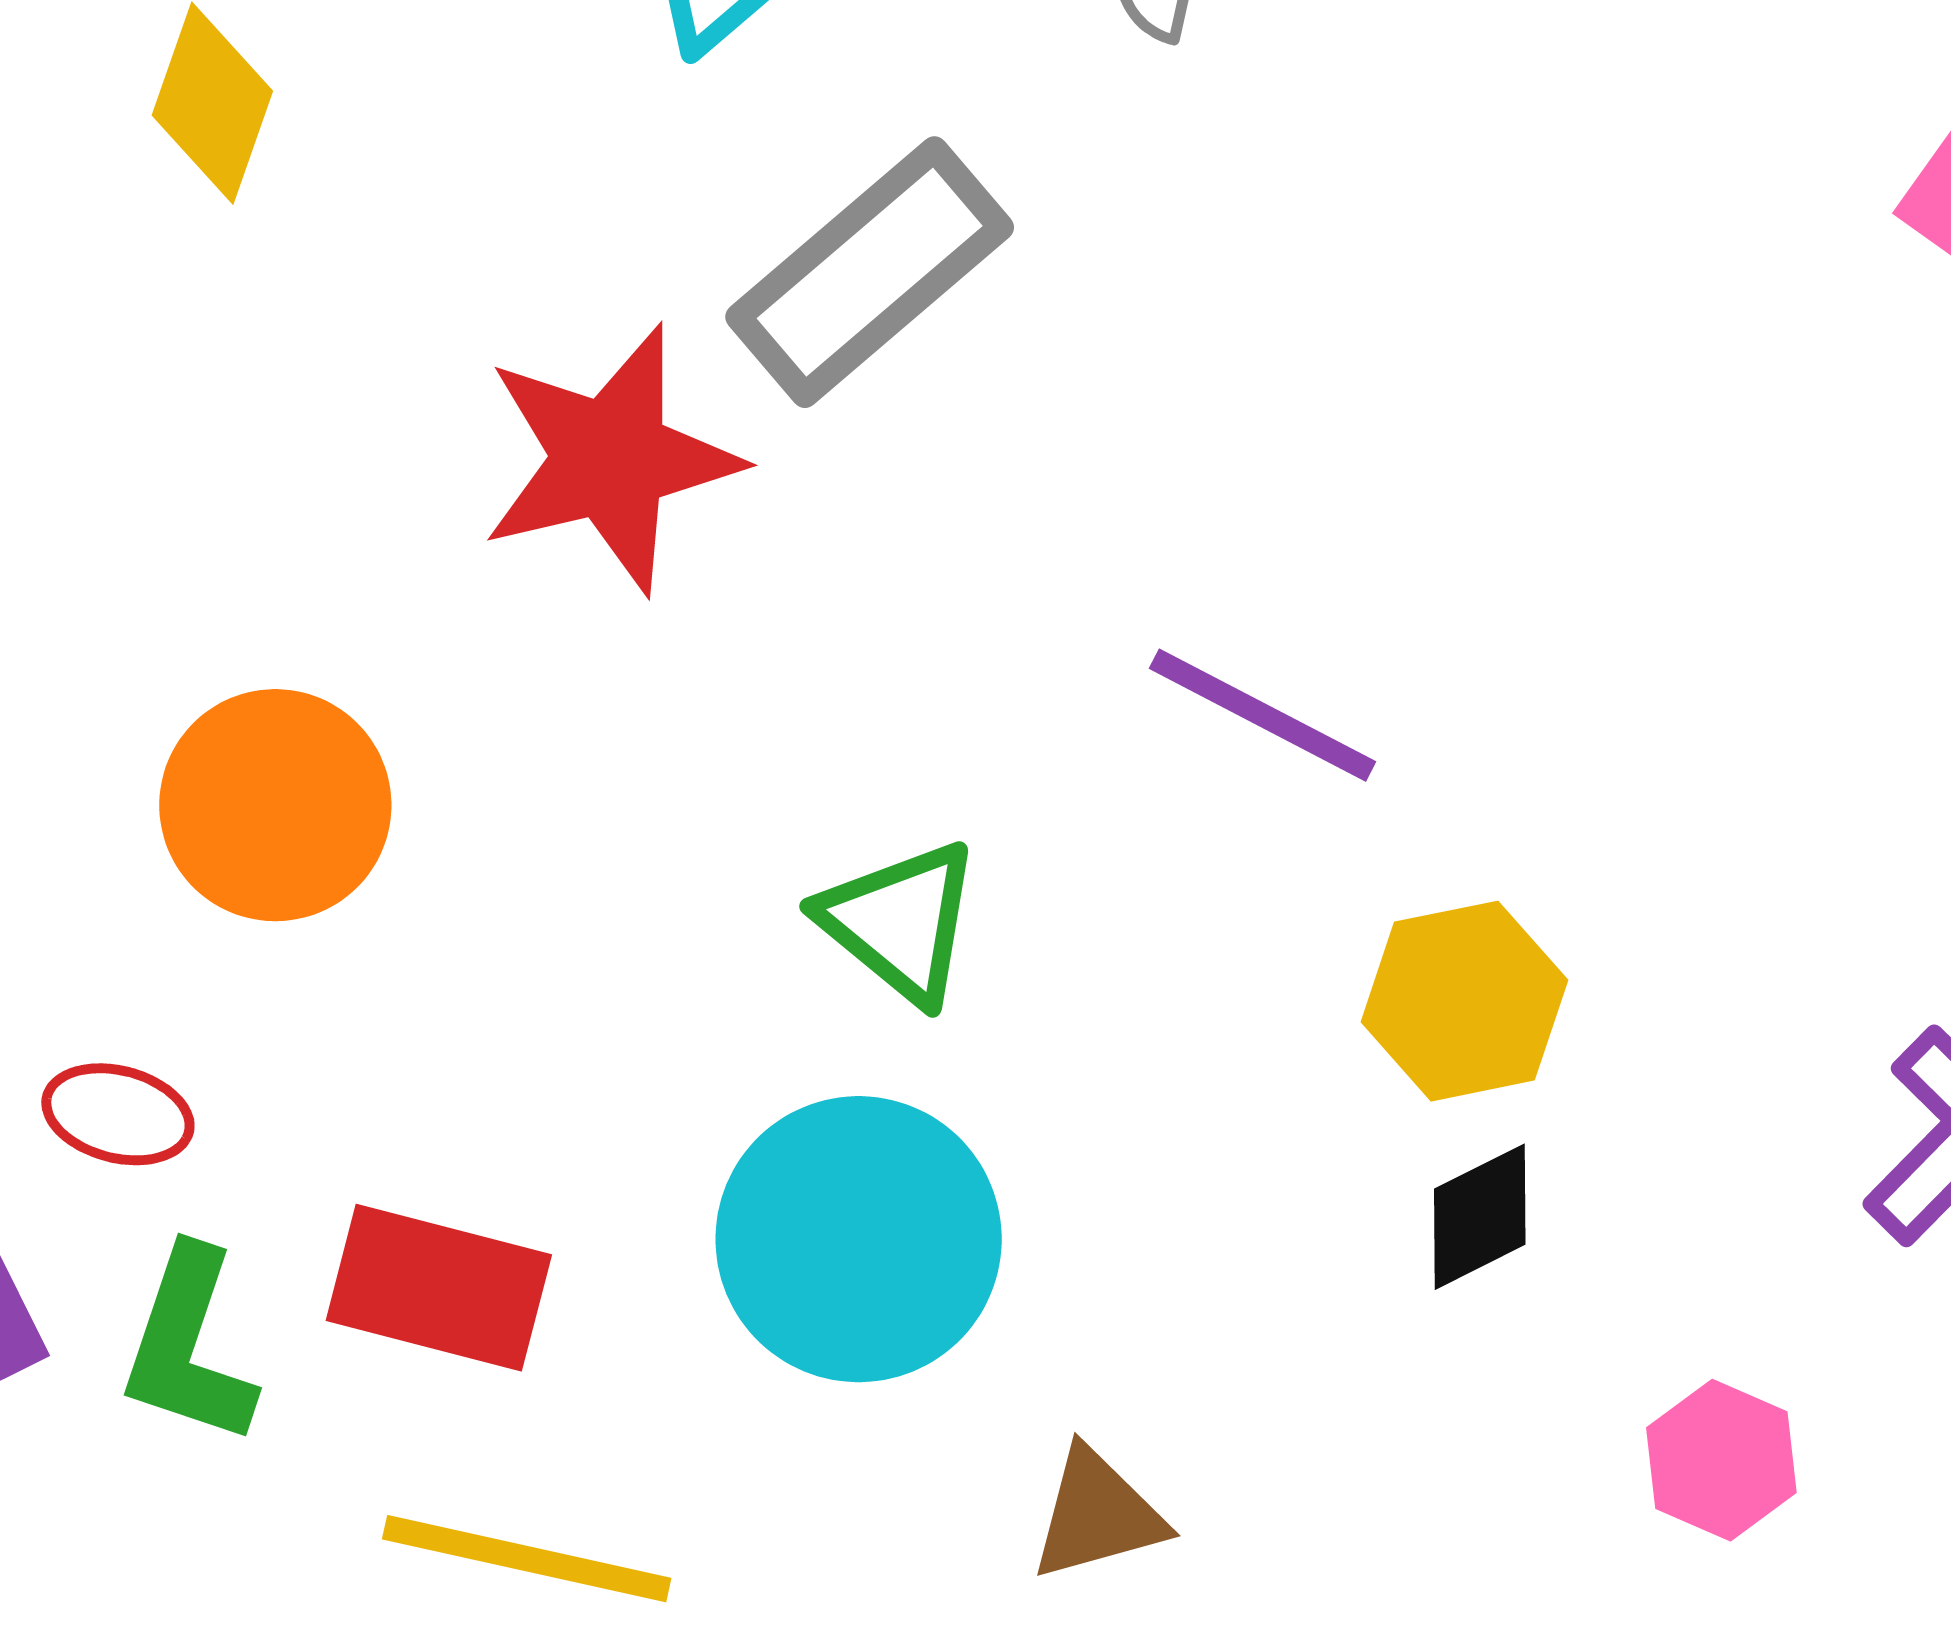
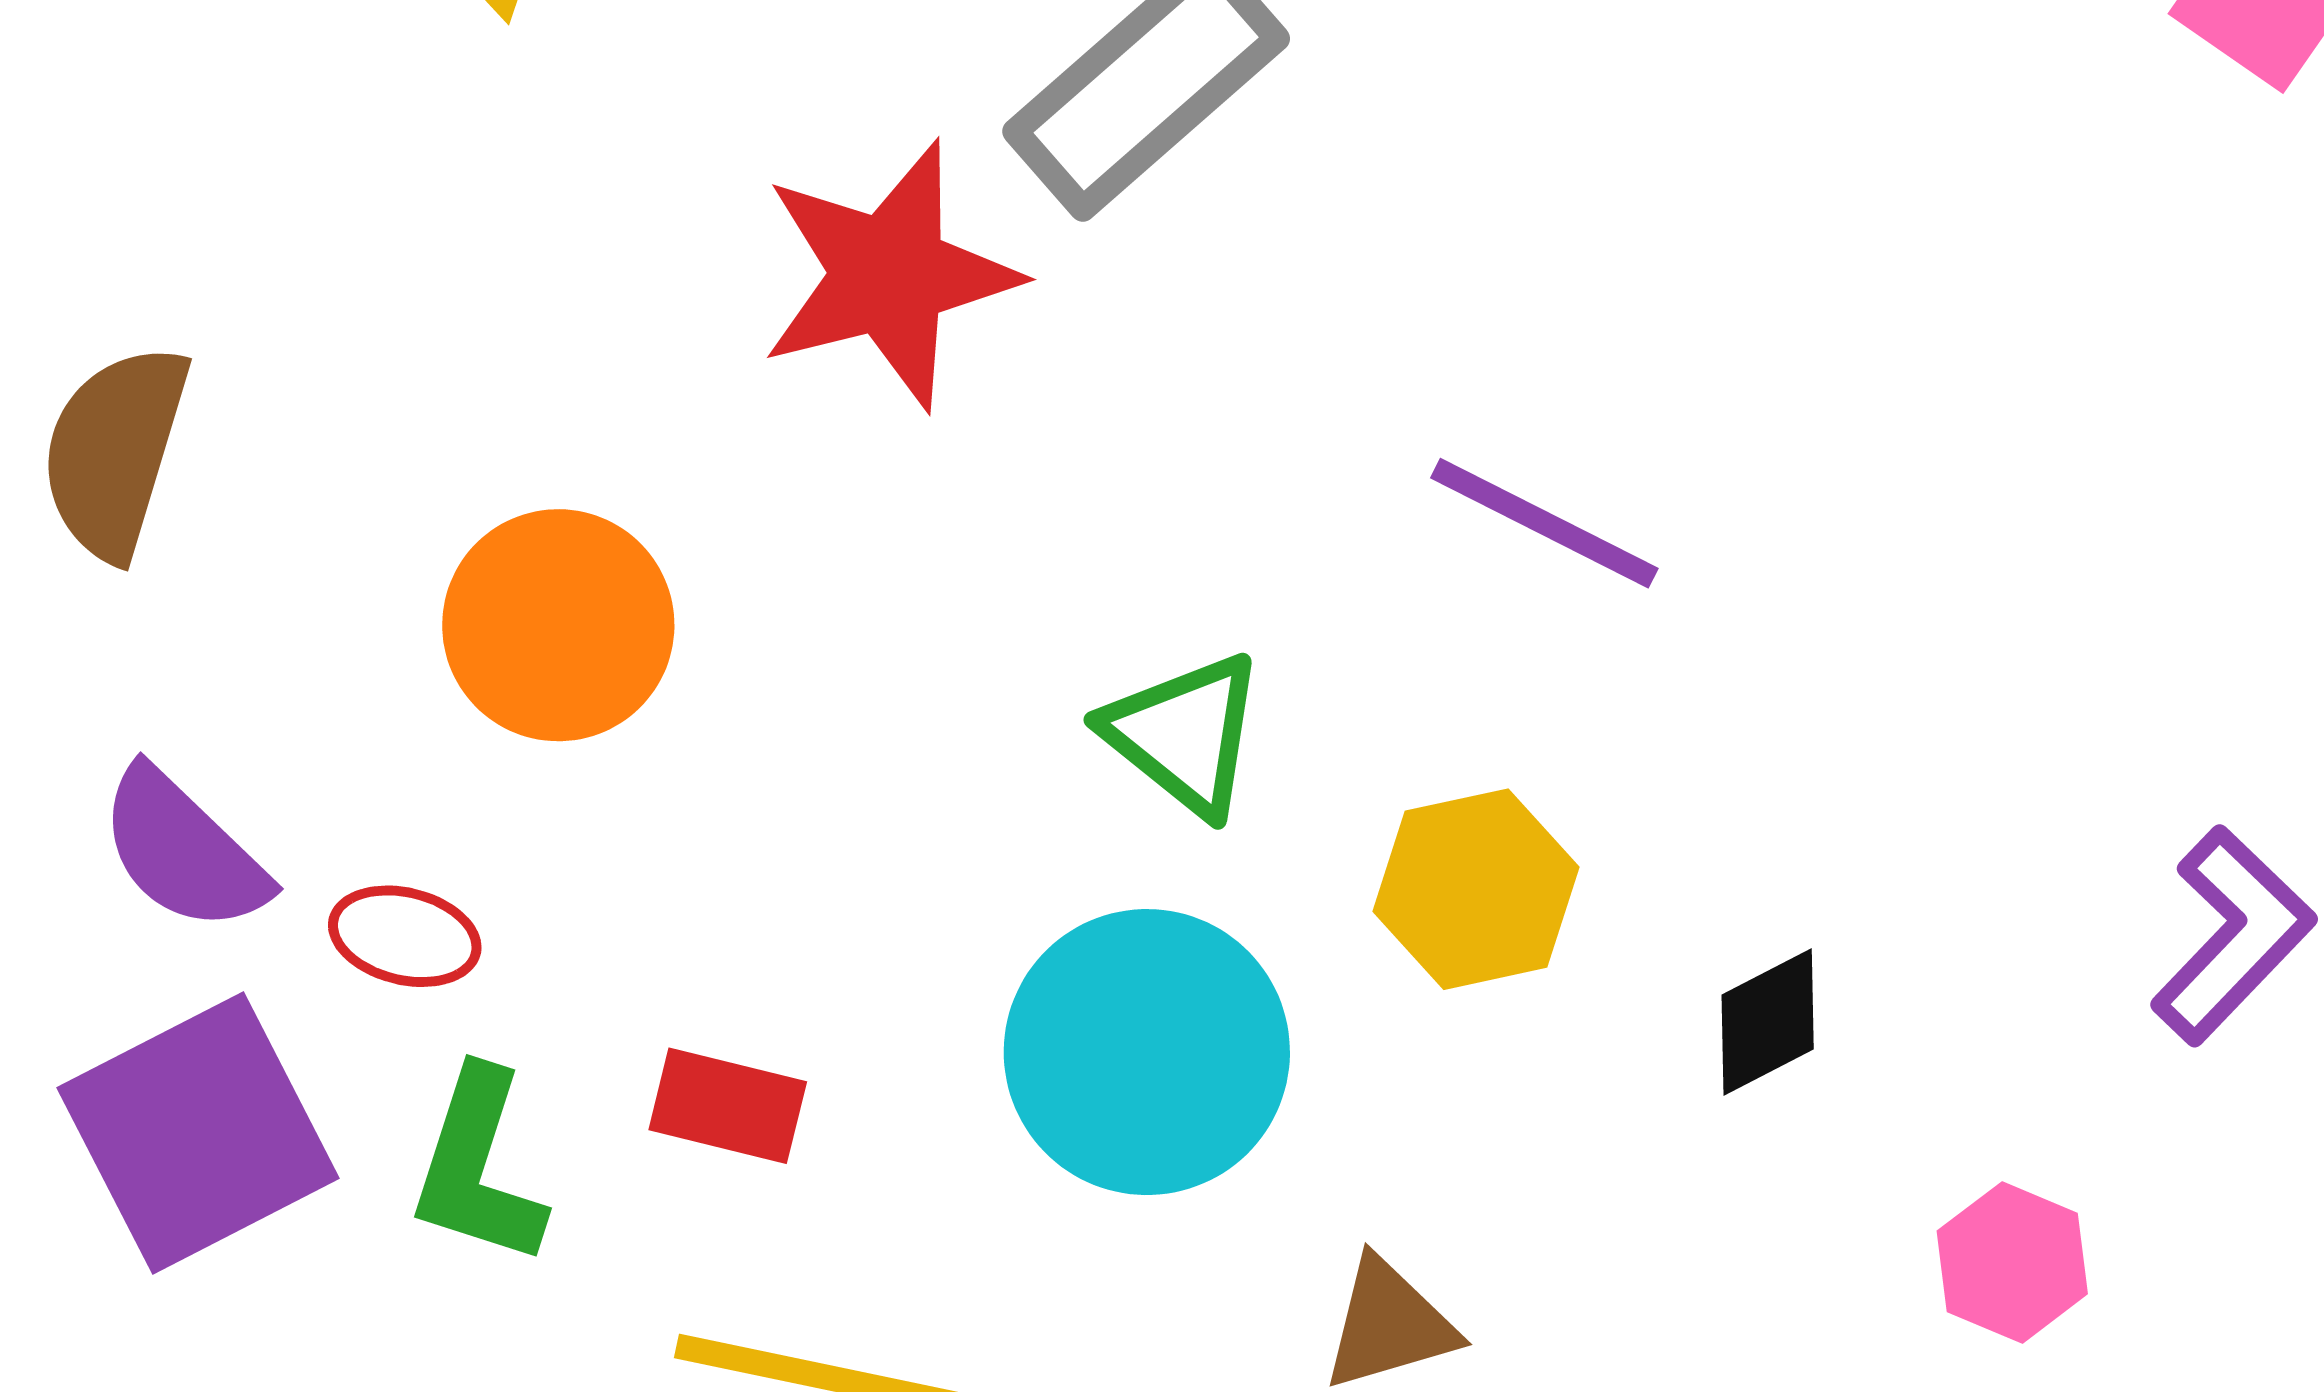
yellow hexagon: (1464, 1001) -> (1476, 889), moved
red rectangle: (439, 1288) -> (728, 1106), size x0.7

